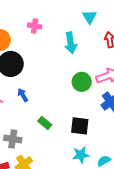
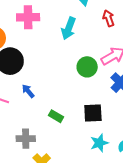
pink cross: (35, 26) -> (28, 17), size x1.5
cyan arrow: (71, 43) -> (69, 28), turned 40

